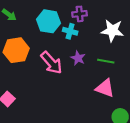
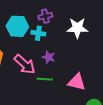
green line: (106, 61) -> (45, 79), moved

